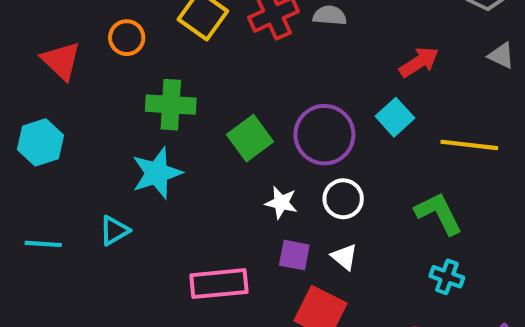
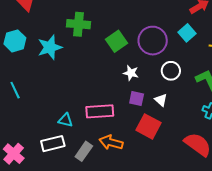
cyan star: (157, 173) -> (50, 47), moved
white circle: (343, 199) -> (171, 71), moved
cyan triangle: (114, 231) -> (65, 120), moved, turned 42
cyan line: (43, 244) -> (15, 90), turned 60

